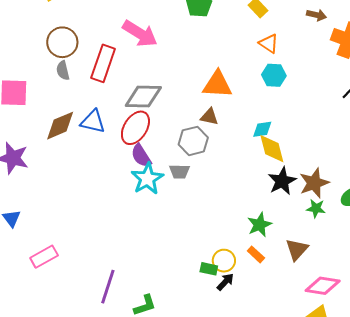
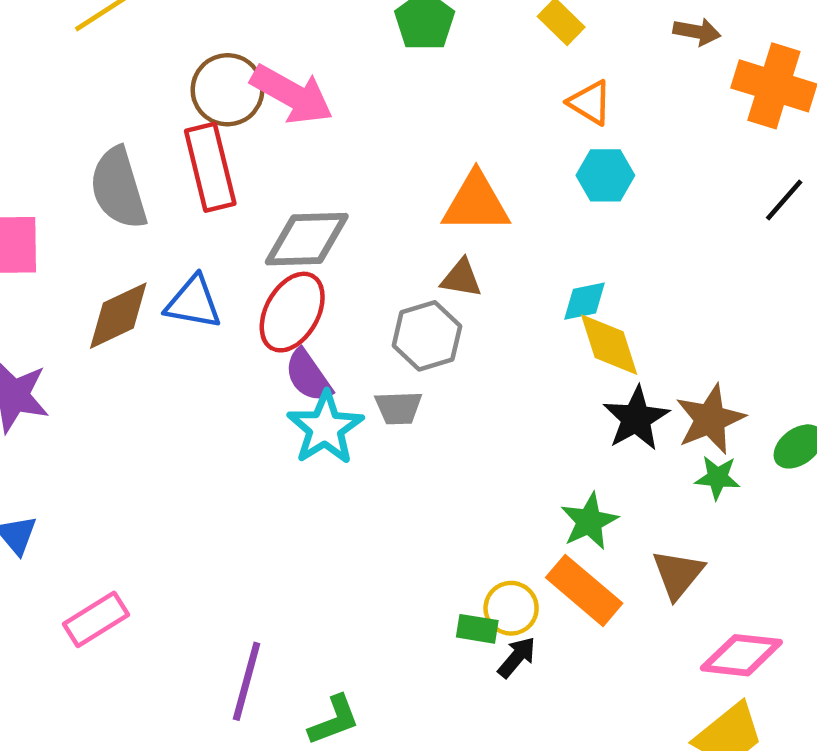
brown circle: (62, 42) -> (227, 90), moved
red rectangle: (103, 63) -> (210, 167), turned -30
gray semicircle: (63, 71) -> (118, 188), size x1.8
orange rectangle: (256, 254) -> (584, 590), size x1.8

